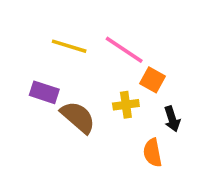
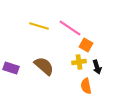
purple rectangle: (44, 92) -> (11, 68), moved
yellow cross: (126, 105) -> (79, 62), moved

